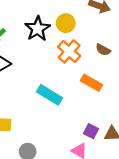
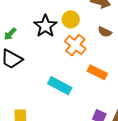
brown semicircle: (103, 50) -> (105, 32), moved

